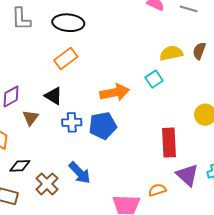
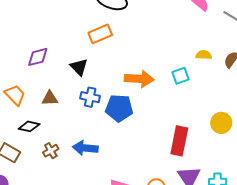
yellow semicircle: (171, 53) -> (204, 55), size x0.7
brown triangle: (31, 118) -> (50, 98), moved, turned 36
blue arrow: (80, 173) -> (85, 148), turned 125
brown cross: (47, 184) -> (51, 151), size x0.7

